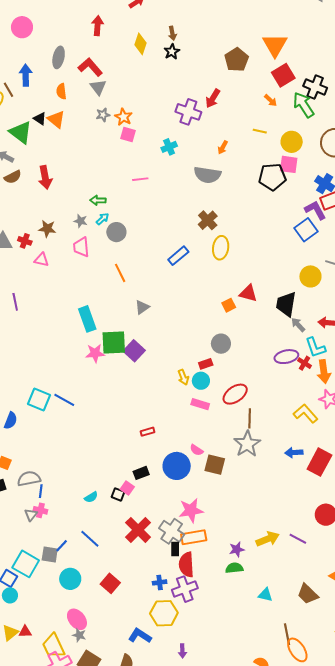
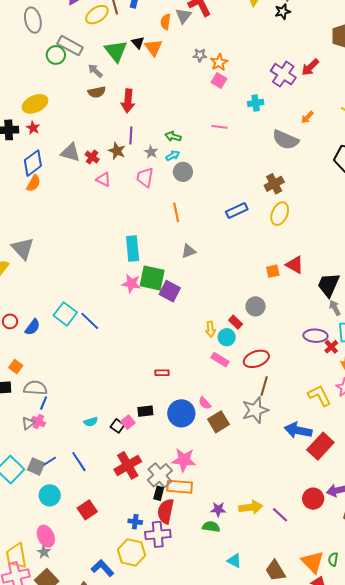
gray triangle: (98, 87) -> (183, 16), moved
purple line: (15, 302) -> (131, 135), moved
purple square: (134, 351) -> (170, 291), turned -30
red rectangle: (206, 364) -> (236, 322), turned 48
blue arrow: (294, 453) -> (298, 430), size x1.5
brown square: (215, 465) -> (219, 422), turned 30

